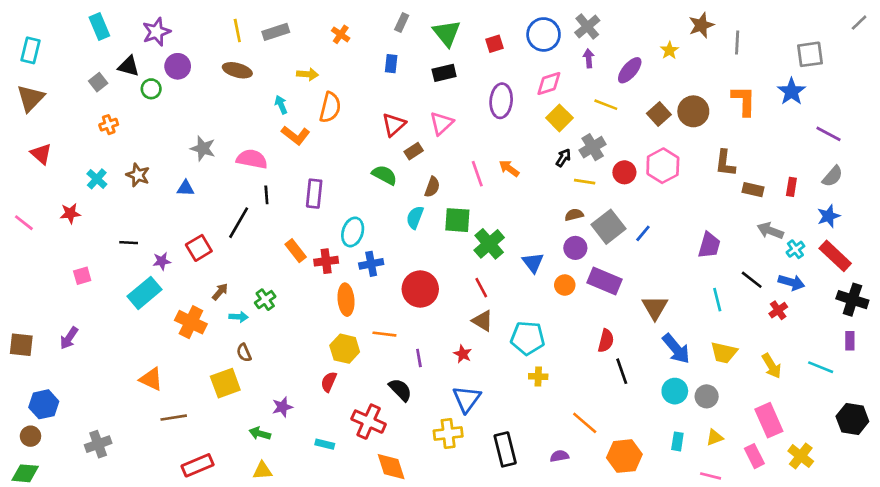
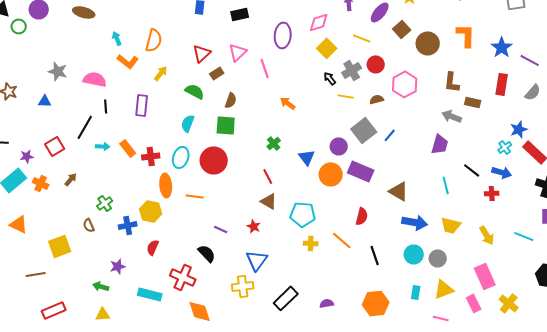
yellow arrow: (308, 74) -> (161, 73), moved, turned -56
blue star: (791, 91) -> (502, 47), moved
brown square: (659, 114) -> (402, 29), moved
black arrow: (563, 158) -> (330, 78), turned -72
orange arrow: (509, 168) -> (288, 103), moved
red circle: (624, 172) -> (376, 64), moved
pink line: (477, 174) -> (265, 68), moved
red rectangle: (791, 187) -> (502, 84), moved, size x1.5
brown semicircle: (574, 215) -> (377, 99), moved
blue star: (829, 216) -> (519, 129), moved
cyan semicircle: (415, 217) -> (188, 123), moved
green square: (457, 220) -> (226, 125), moved
gray arrow: (770, 231) -> (452, 116), moved
cyan ellipse: (353, 232) -> (181, 157), moved
green cross: (489, 244) -> (274, 143), size x0.6
blue cross: (371, 264) -> (128, 225), moved
orange circle: (565, 285) -> (331, 174), size x1.5
red circle: (420, 289) -> (214, 160), moved
green cross: (265, 300) -> (105, 203), moved
brown triangle: (655, 308) -> (399, 191), turned -30
red cross: (778, 310) -> (492, 193), turned 32
cyan arrow: (239, 317) -> (103, 146), moved
orange cross: (191, 322) -> (41, 183), moved, size x0.7
orange line: (384, 334) -> (195, 196), moved
yellow hexagon: (345, 349) -> (151, 211), moved
blue arrow: (676, 349) -> (415, 222), turned -40
purple line: (419, 358) -> (221, 229), turned -56
black line: (622, 371) -> (375, 255), moved
orange triangle: (151, 379) -> (19, 224), moved
yellow square: (225, 383) -> (60, 246), moved
orange line: (585, 423) -> (342, 240), moved
yellow triangle: (715, 437) -> (444, 289), size x1.5
cyan rectangle: (325, 444) -> (150, 294), size x1.6
black rectangle: (505, 449) -> (286, 298), turned 60

